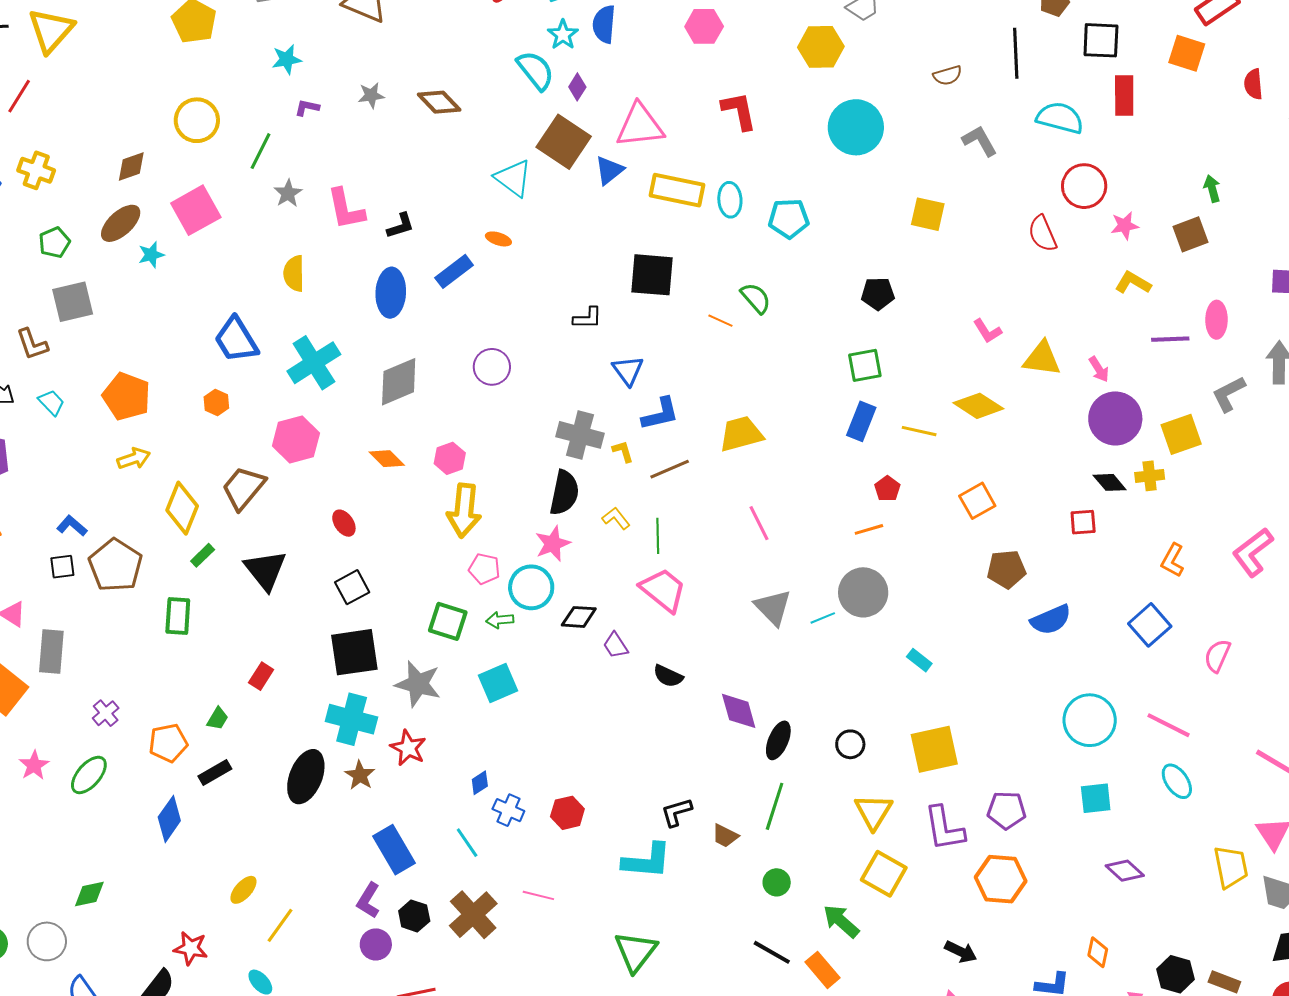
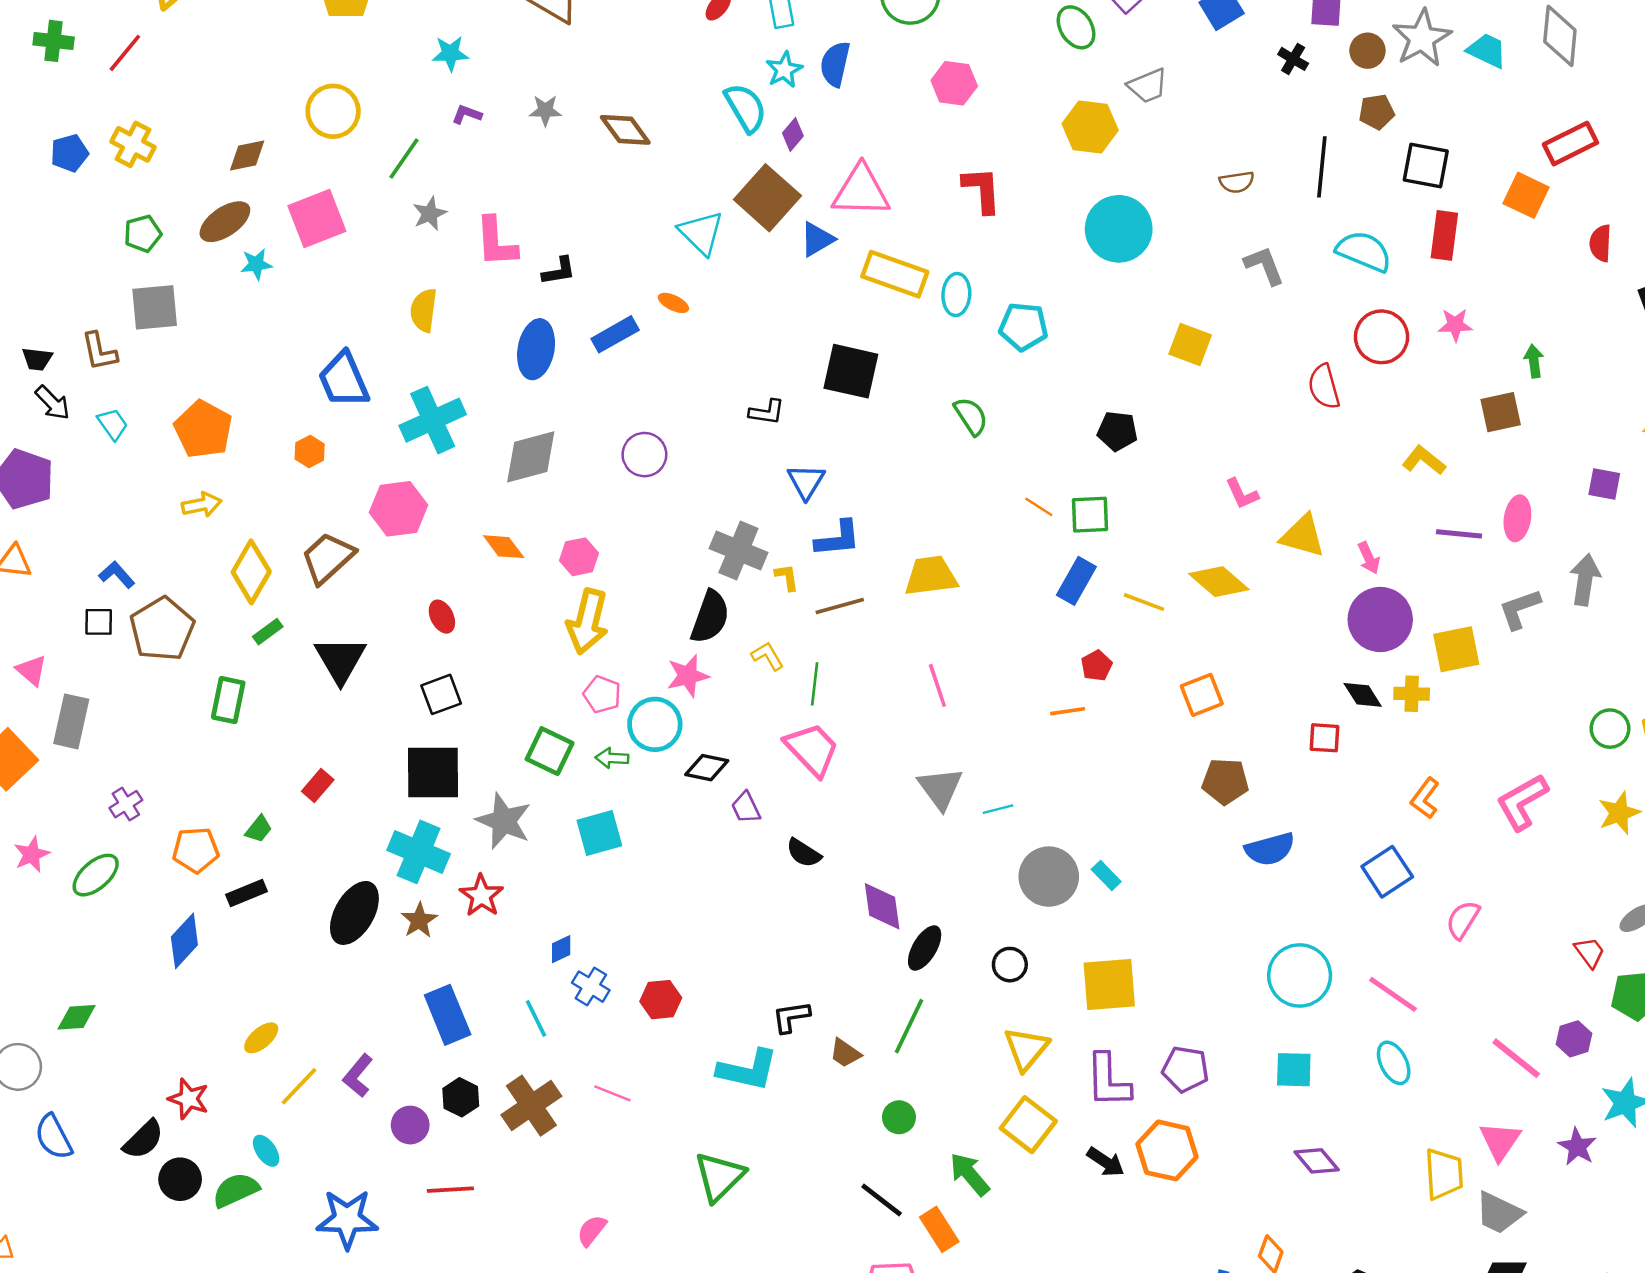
pink star: (1125, 226) -> (1455, 325), moved
orange line: (720, 321) -> (1039, 507), moved
gray circle: (863, 592) -> (1049, 877), moved
purple L-shape: (368, 900) -> (358, 1076), moved
black arrow: (961, 952) -> (1106, 1162), moved

